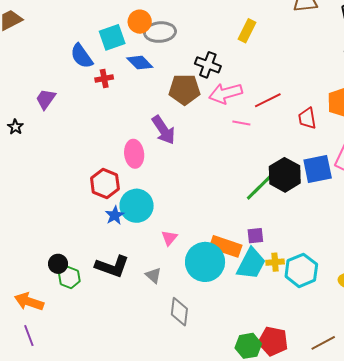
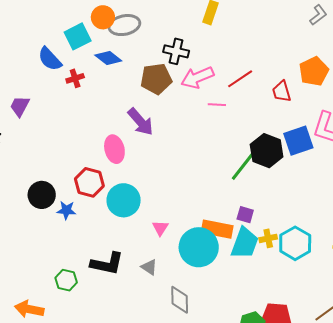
blue star: (115, 215) -> (66, 210), moved, turned -30
purple square: (255, 236) -> (245, 215), turned 30
black circle: (58, 264) -> (42, 195), moved, size x1.4

